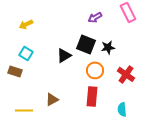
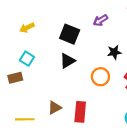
black square: (86, 44) -> (70, 34), moved
brown rectangle: (15, 71) -> (15, 78), turned -32
red rectangle: (92, 96) -> (80, 112), moved

